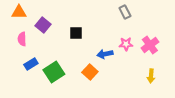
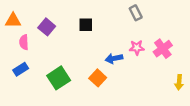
orange triangle: (19, 12) -> (13, 20), moved
black square: (76, 33) -> (86, 25), moved
blue rectangle: (31, 64) -> (21, 69), moved
yellow arrow: (151, 76) -> (179, 82), moved

